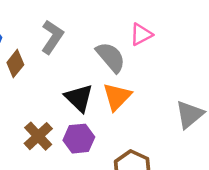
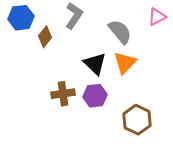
pink triangle: (141, 34) -> (157, 17), moved
brown cross: (38, 136) -> (63, 94), turned 35

